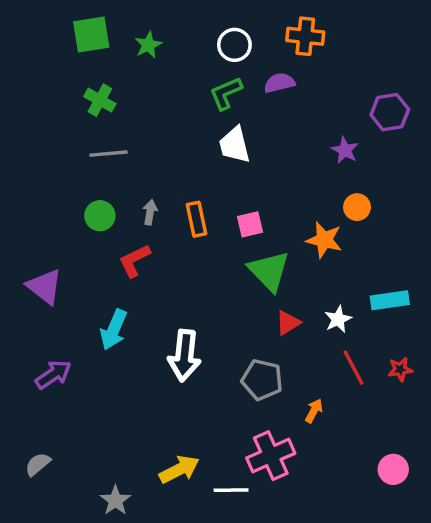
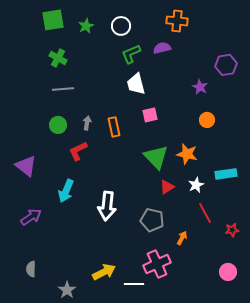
white circle: (234, 45) -> (121, 26), moved
pink square: (250, 224) -> (150, 115), moved
orange star: (324, 240) -> (187, 154), moved
red star: (400, 369) -> (232, 230), moved
gray semicircle: (38, 464) -> (31, 269), moved, turned -49

